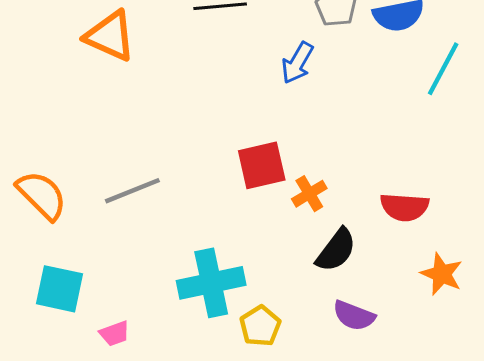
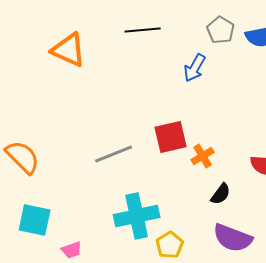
gray line: (132, 191) -> (114, 154), moved
black semicircle: (336, 250) -> (221, 194), size x0.7
purple semicircle: (354, 316) -> (233, 238), size x1.4

